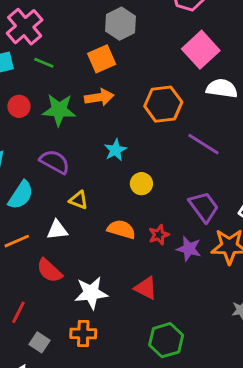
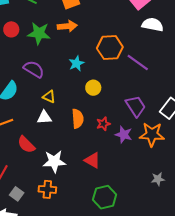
orange hexagon: (163, 104) -> (110, 48), moved
orange semicircle: (121, 229) -> (78, 119), turned 66
white triangle: (57, 230) -> (44, 117), moved

